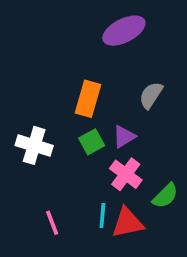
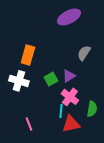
orange rectangle: (88, 99) -> (28, 55), moved
green semicircle: (165, 196) -> (92, 109), turned -35
cyan line: (102, 216) -> (61, 111), moved

